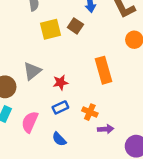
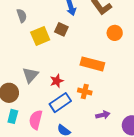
orange rectangle: (104, 70) -> (92, 64), turned -50
blue rectangle: (60, 107) -> (60, 103), size x1.5
orange cross: (90, 112) -> (85, 92), moved

